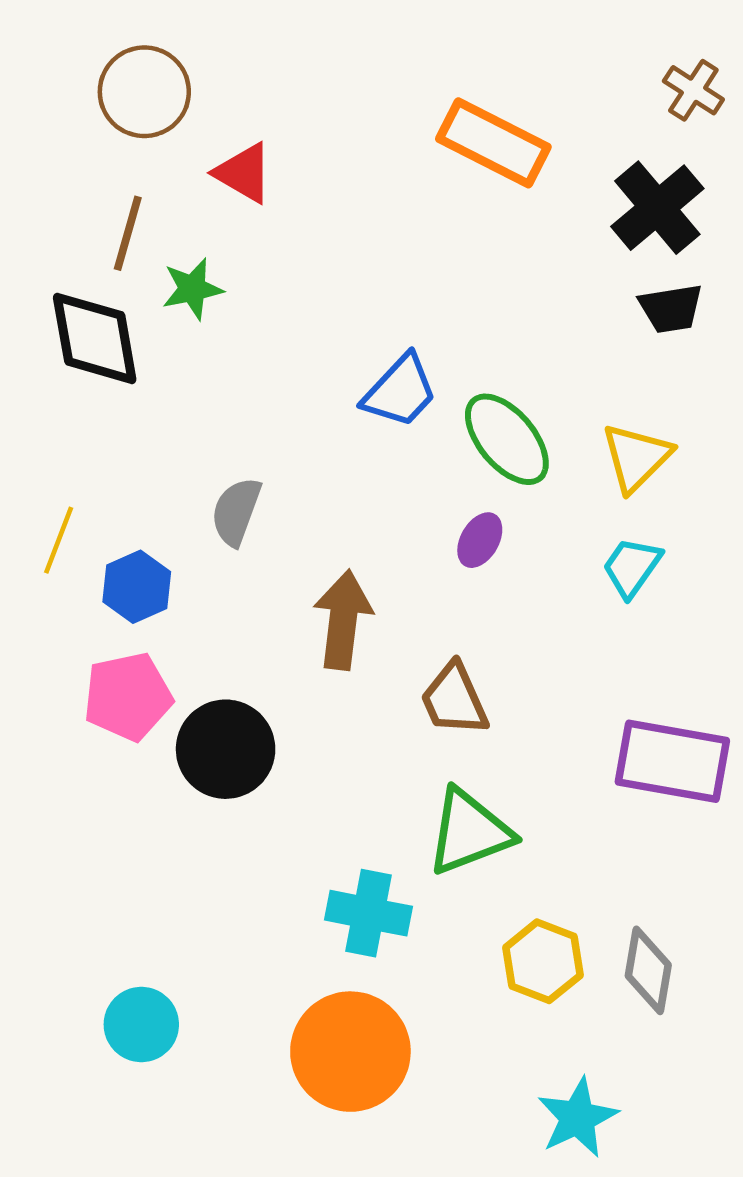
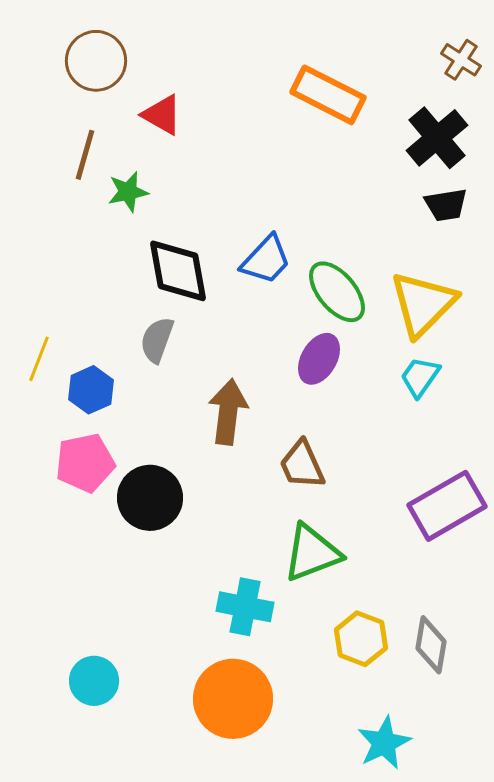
black diamond: (95, 338) -> (178, 271), moved
yellow triangle: (636, 457) -> (423, 304), size x1.4
purple ellipse: (480, 540) -> (319, 359), size x1.4
purple rectangle: (672, 761) -> (447, 506), turned -40

